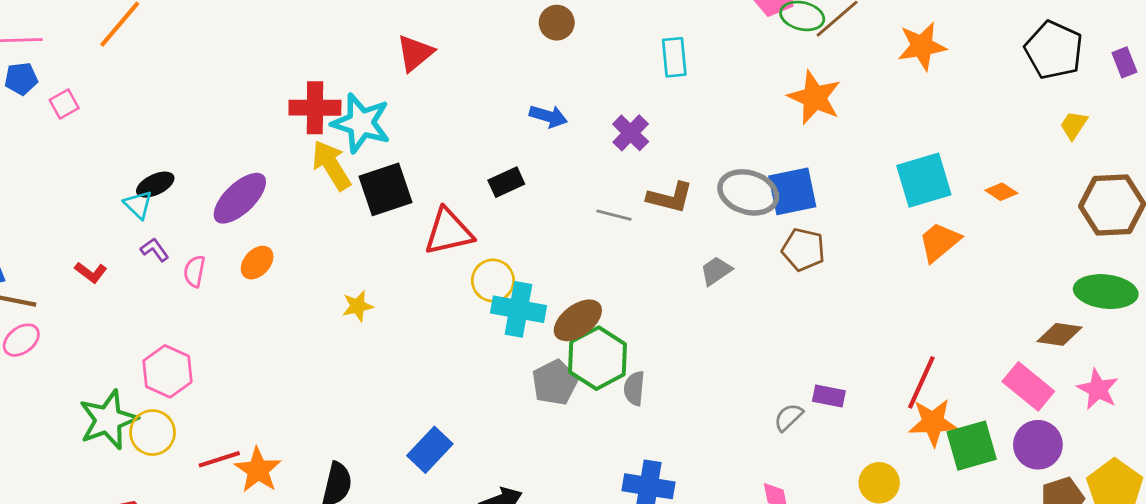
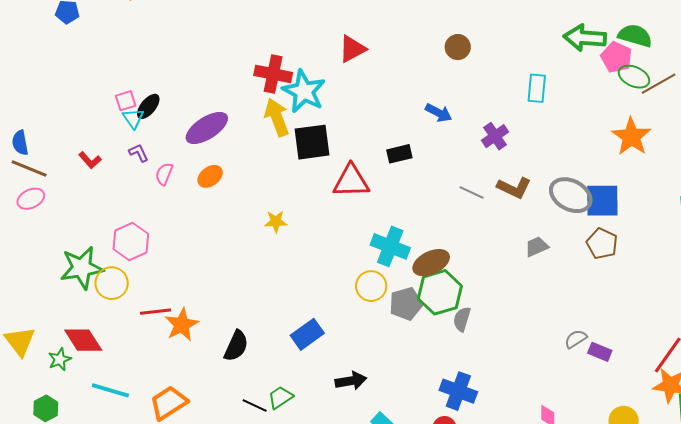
pink square: (64, 104) -> (126, 101), moved
black ellipse: (155, 185) -> (148, 106), turned -36
yellow circle: (493, 280) -> (371, 286), moved
gray semicircle: (788, 417) -> (576, 339), moved

